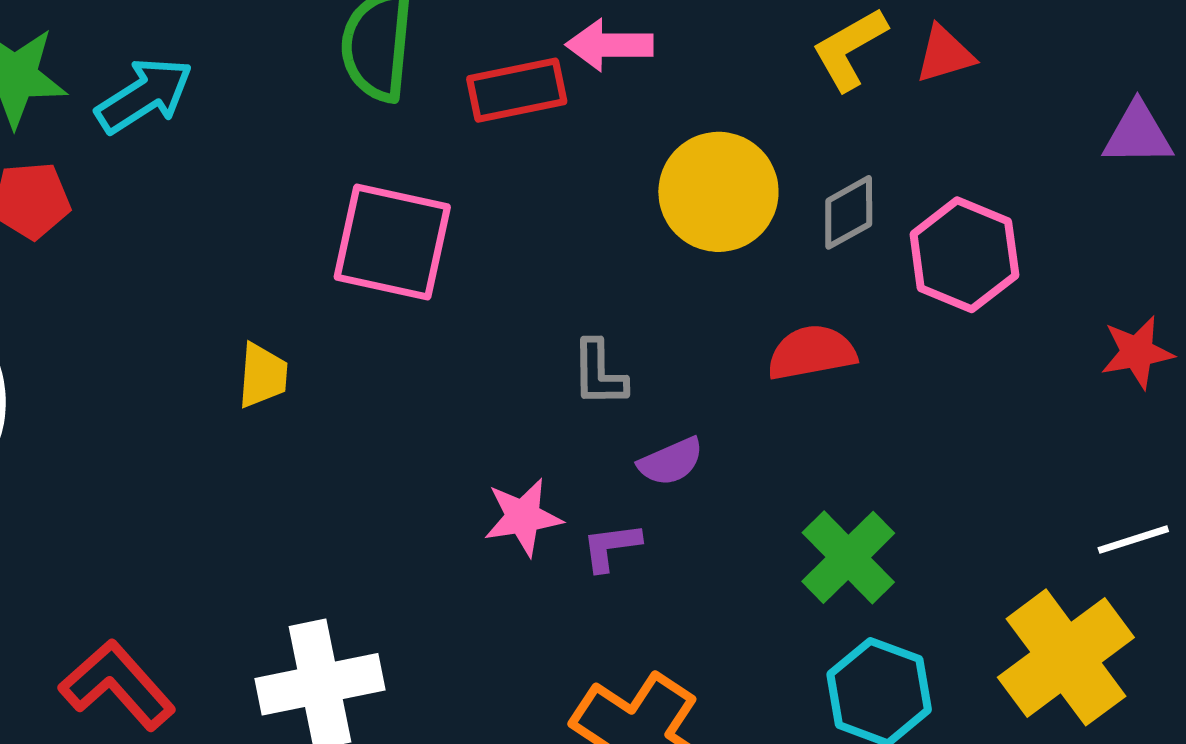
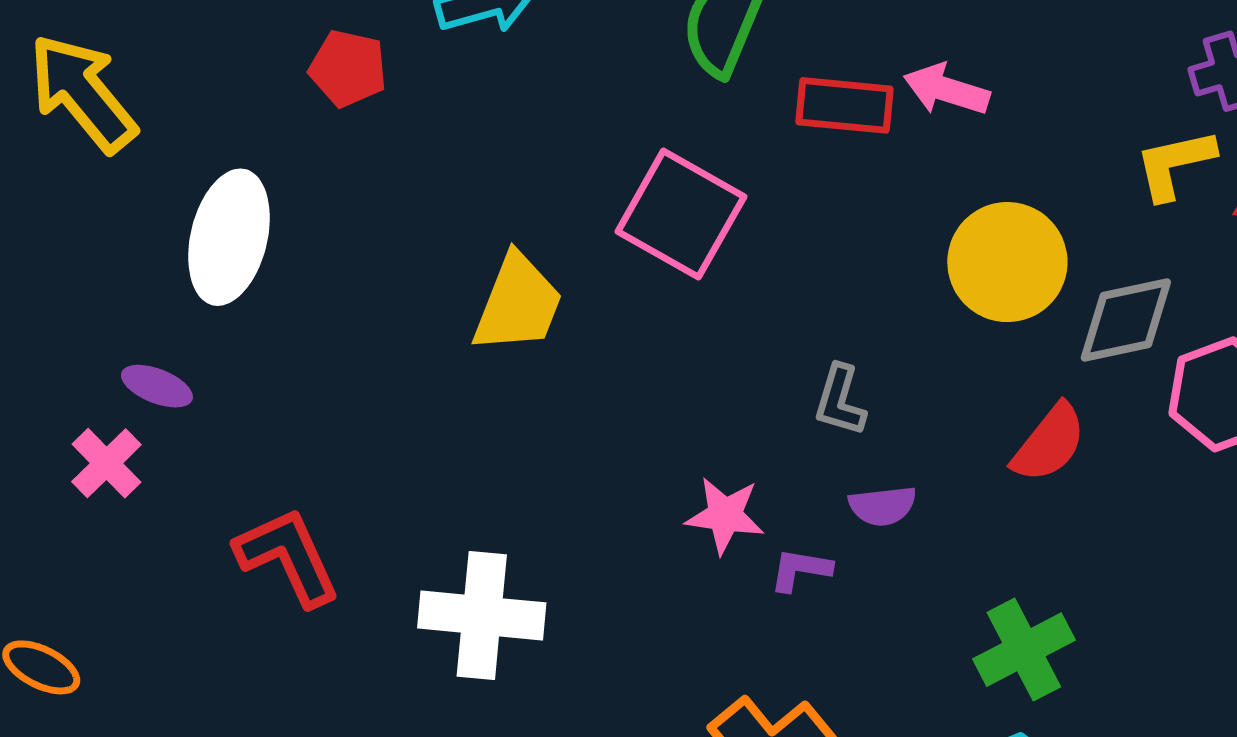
gray diamond: (849, 212) -> (1126, 320), size x1.4
red semicircle: (812, 353) -> (1049, 443), turned 122
yellow trapezoid: (263, 375) -> (518, 304), size x1.6

